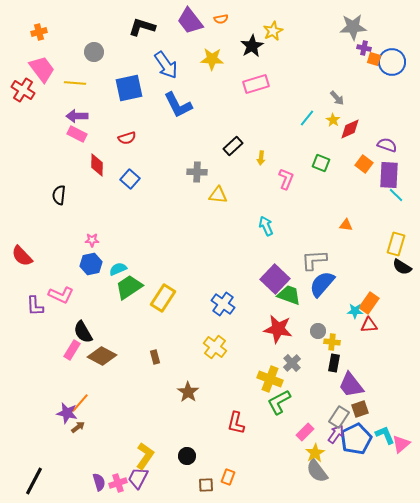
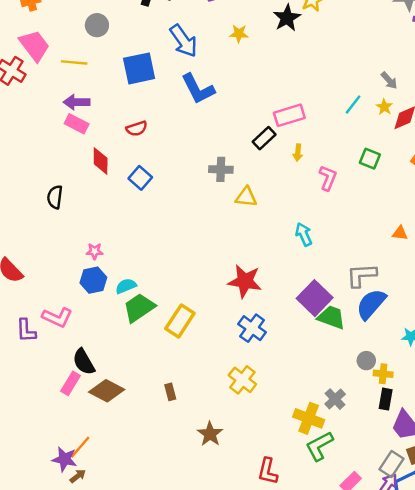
yellow star: (212, 59) -> (239, 34), size x0.7
pink rectangle: (256, 84) -> (289, 115), moved
red star: (278, 329) -> (245, 281), moved

